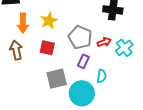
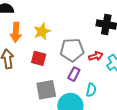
gray pentagon: (80, 37) -> (72, 50), turned -30

